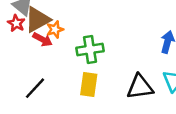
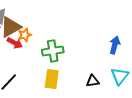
black triangle: (140, 87) -> (93, 81), size x0.6

